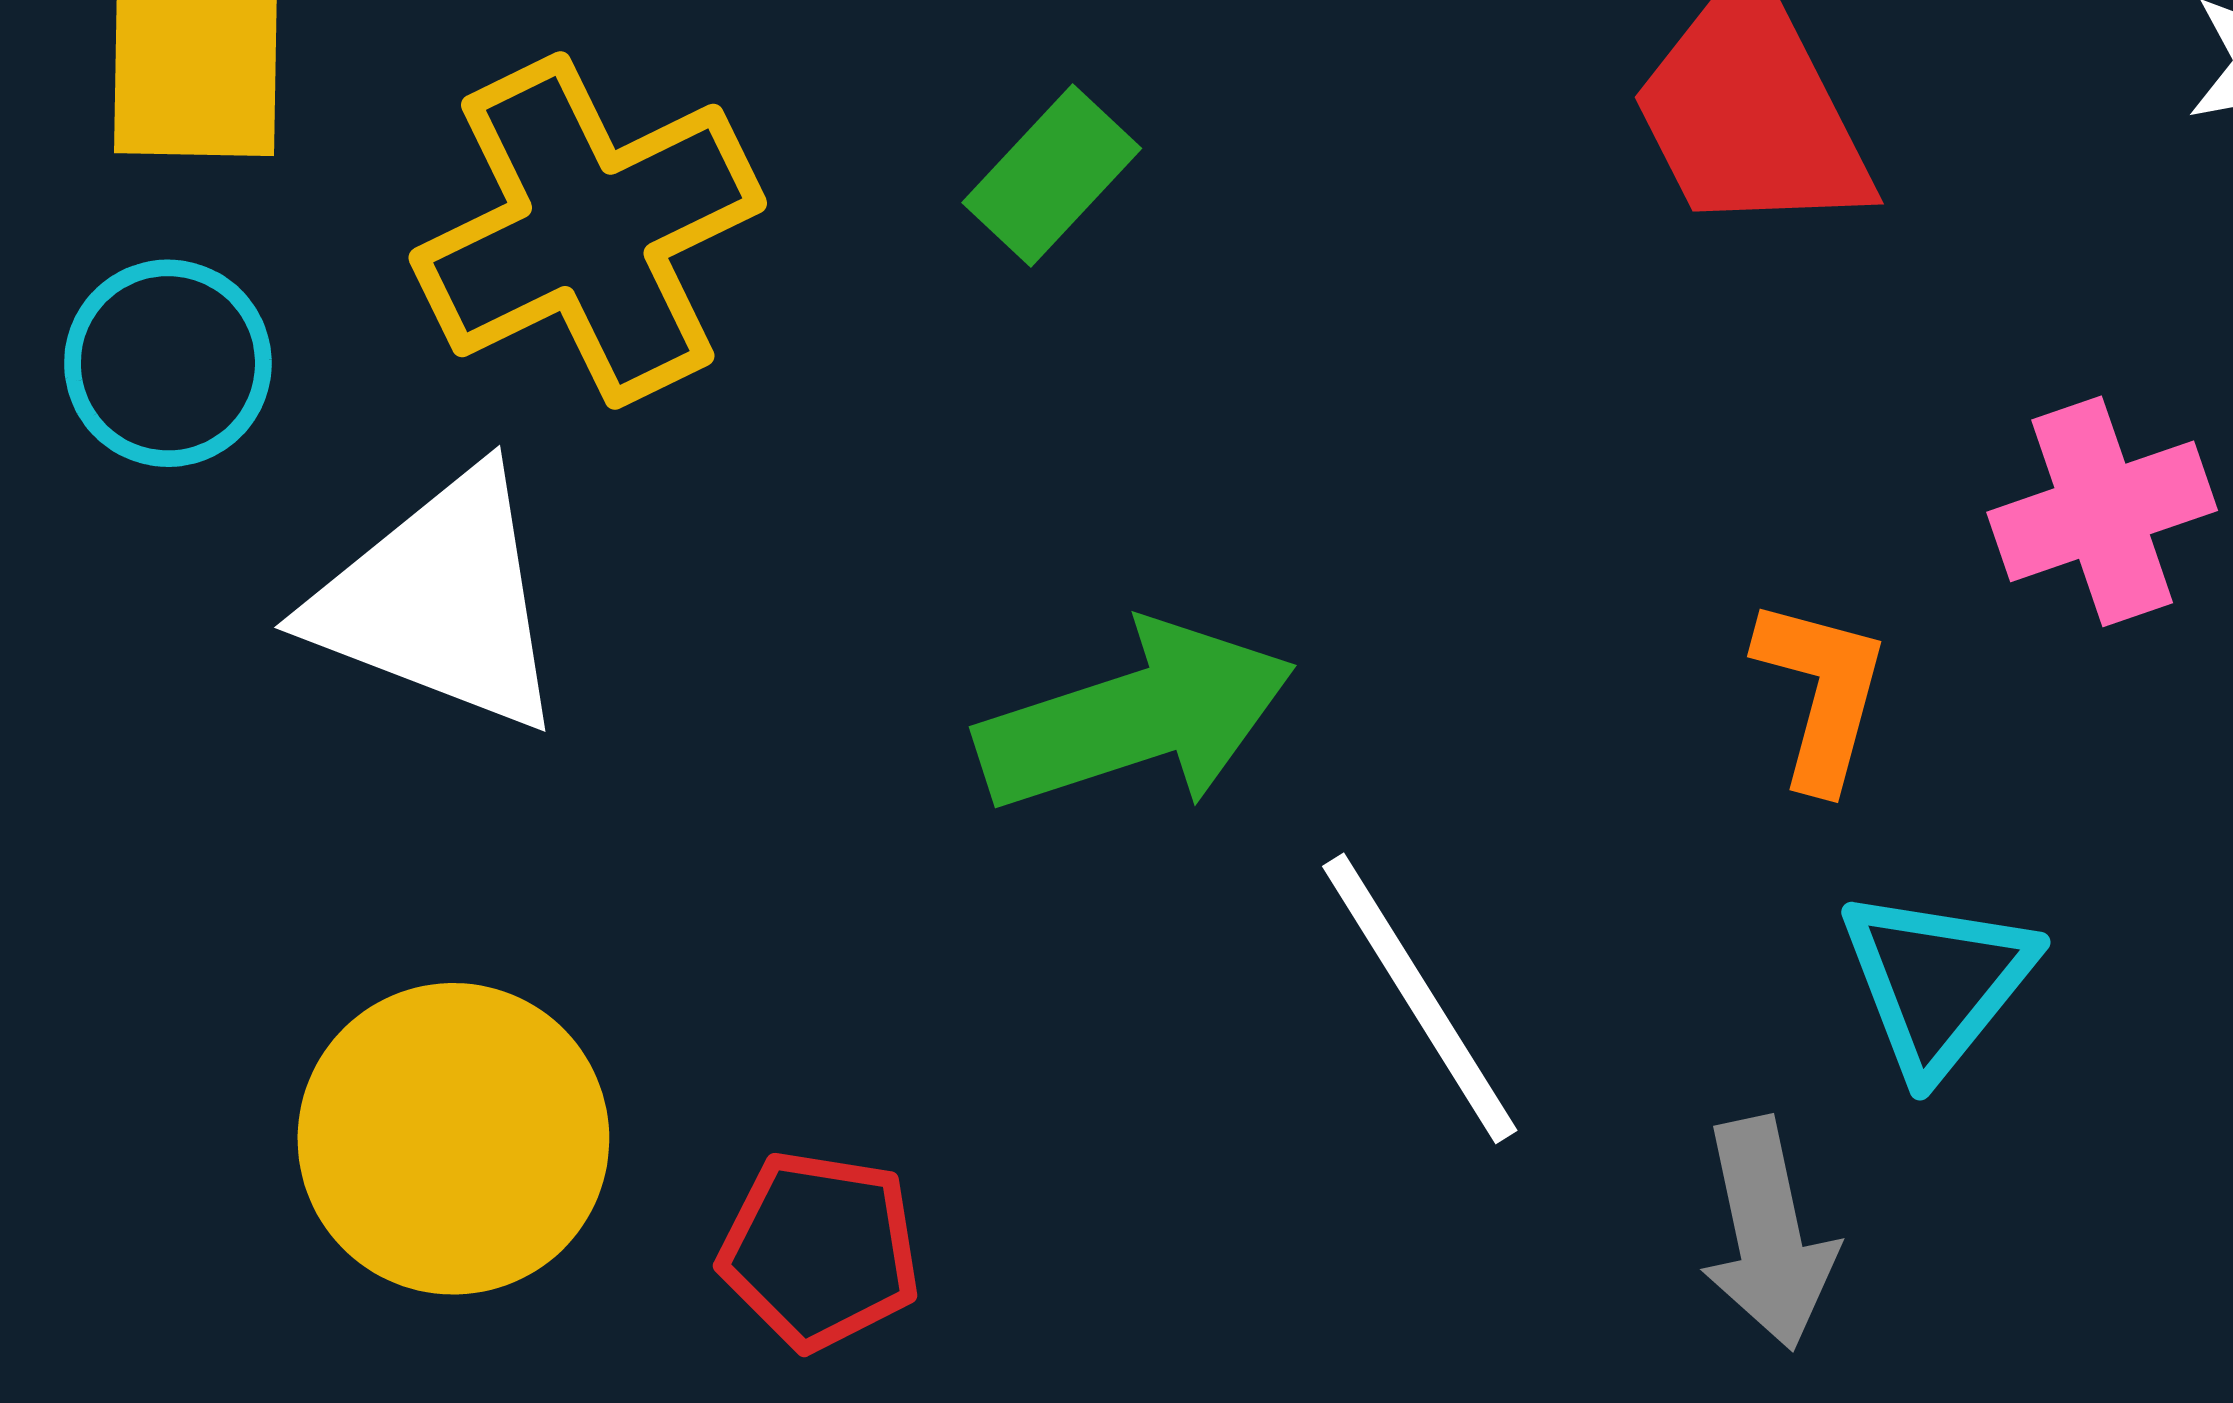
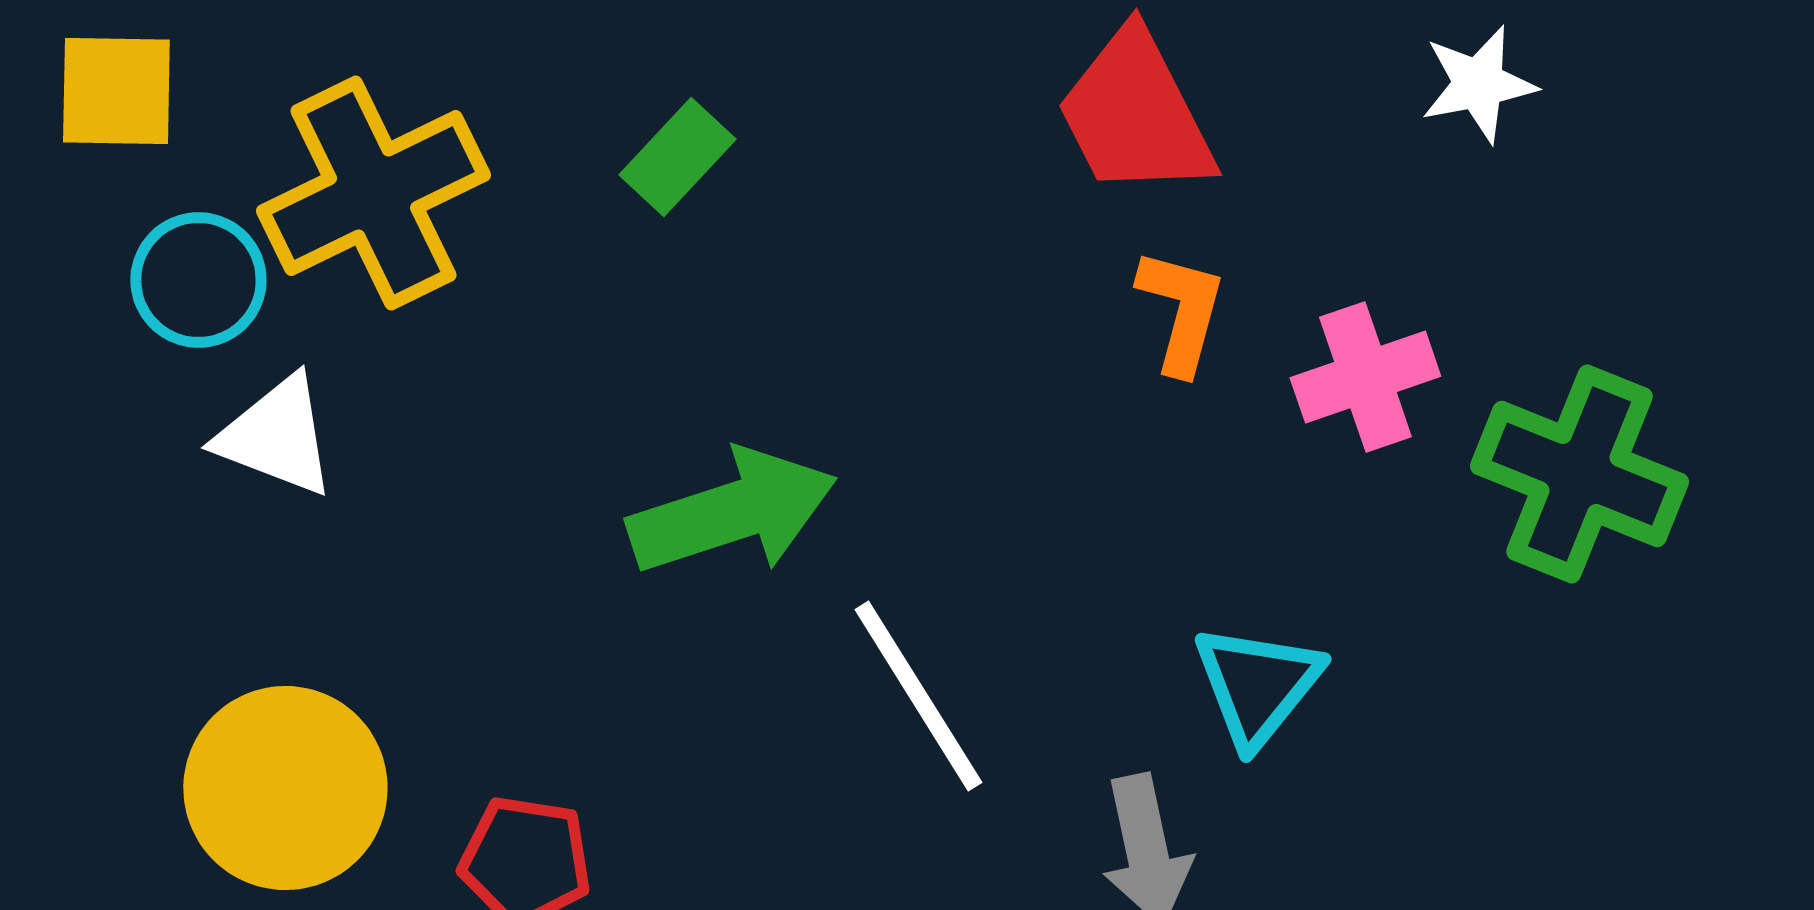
cyan circle: (168, 363) -> (198, 280), moved
white triangle: (440, 601) -> (276, 436), size x0.7
orange L-shape: (1821, 693) -> (1181, 311), moved

